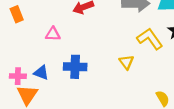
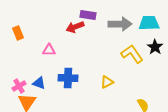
yellow triangle: (126, 62) -> (107, 82), moved, turned 40
pink cross: (18, 76) -> (19, 86), turned -32

